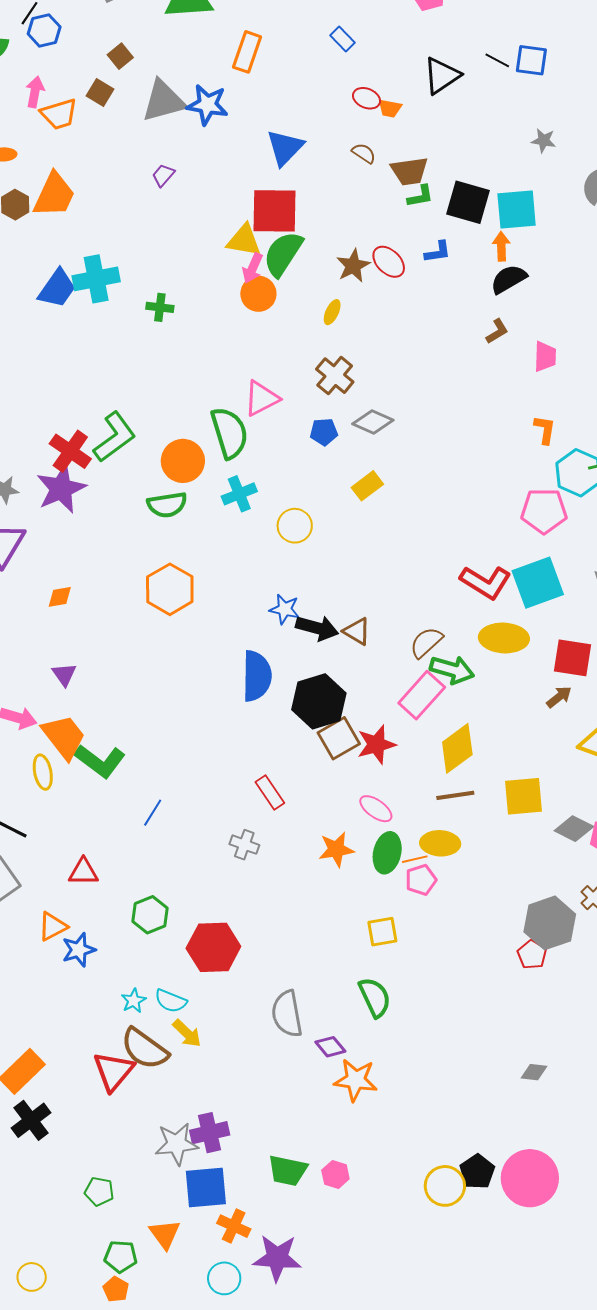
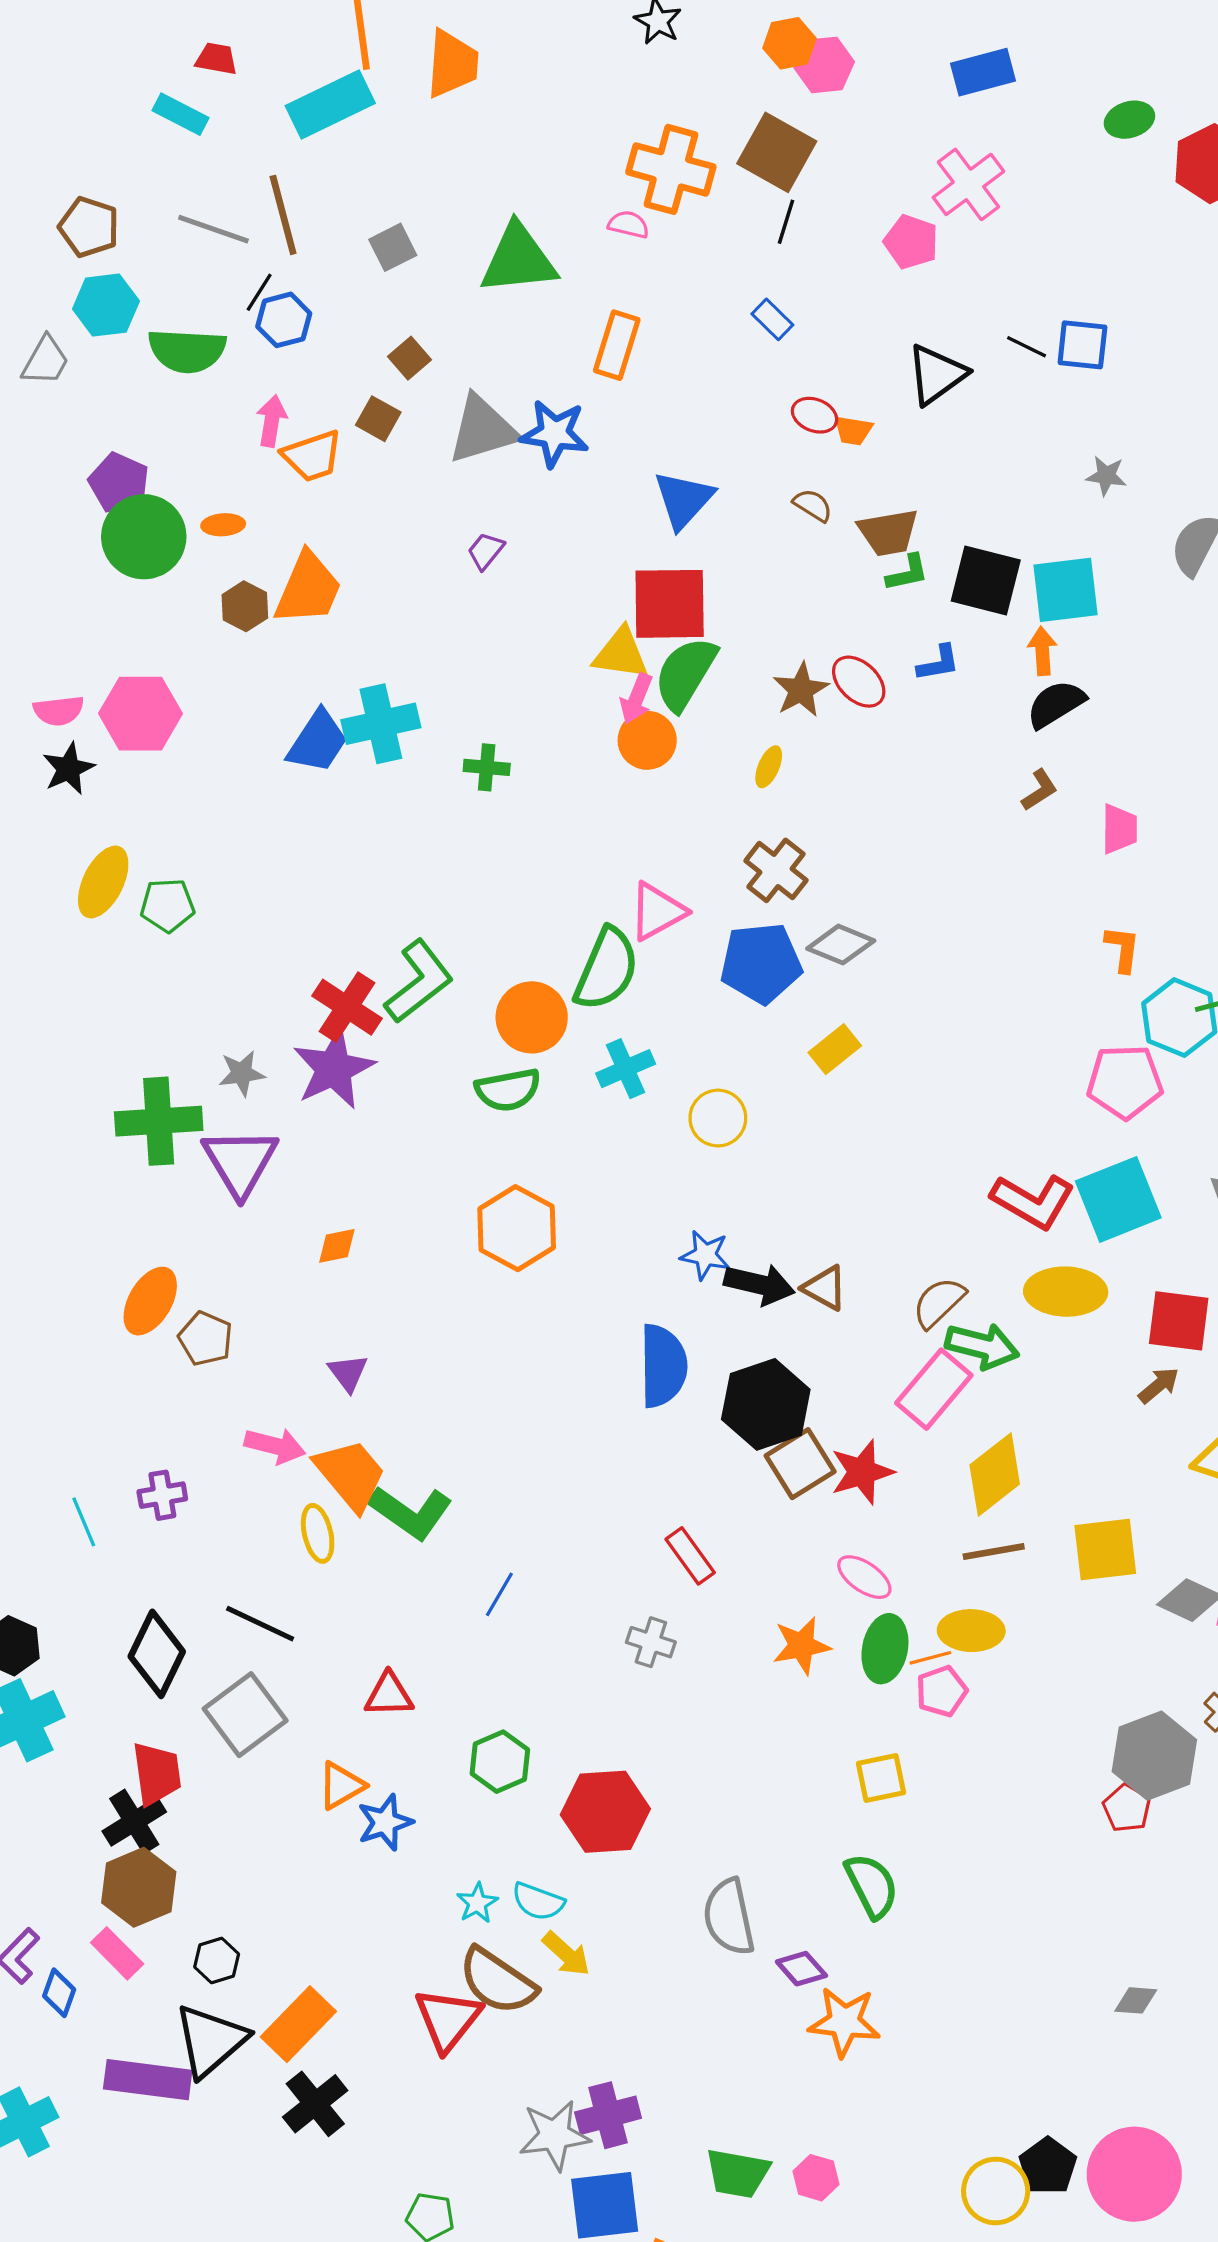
blue pentagon: (324, 432) -> (761, 963), size x1.8
green semicircle: (229, 433) -> (607, 969), turned 42

